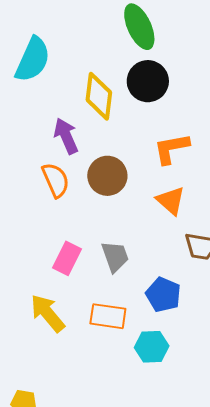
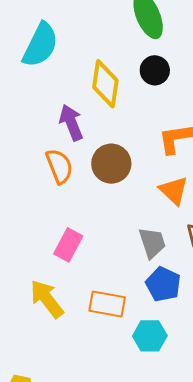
black circle: (148, 81) -> (155, 70), size x0.7
gray trapezoid: (115, 256) -> (152, 243), moved

